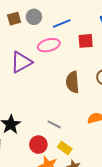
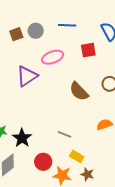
blue line: (62, 24) -> (67, 25), moved, turned 30
brown semicircle: (73, 82) -> (79, 91), turned -35
red circle: (38, 145) -> (43, 162), moved

